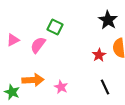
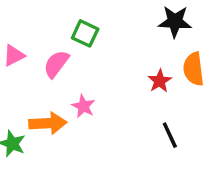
black star: (108, 20) -> (175, 22), turned -30
pink star: (61, 87) -> (83, 106), moved

